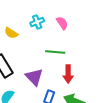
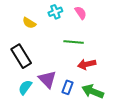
red arrow: (68, 74) -> (87, 64), turned 78
purple triangle: (34, 77) -> (47, 79), moved

